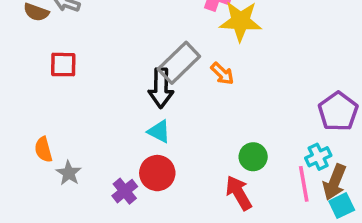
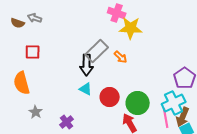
orange semicircle: (43, 150) -> (22, 83), moved, size x1.6
green circle: (253, 157) -> (138, 103), size x1.5
cyan cross: (318, 157) -> (174, 103), size x1.6
red circle: (157, 173) -> (110, 97), moved

